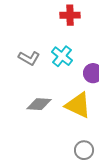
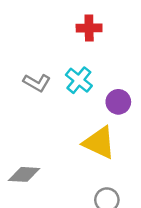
gray diamond: (39, 104) -> (24, 174), moved

